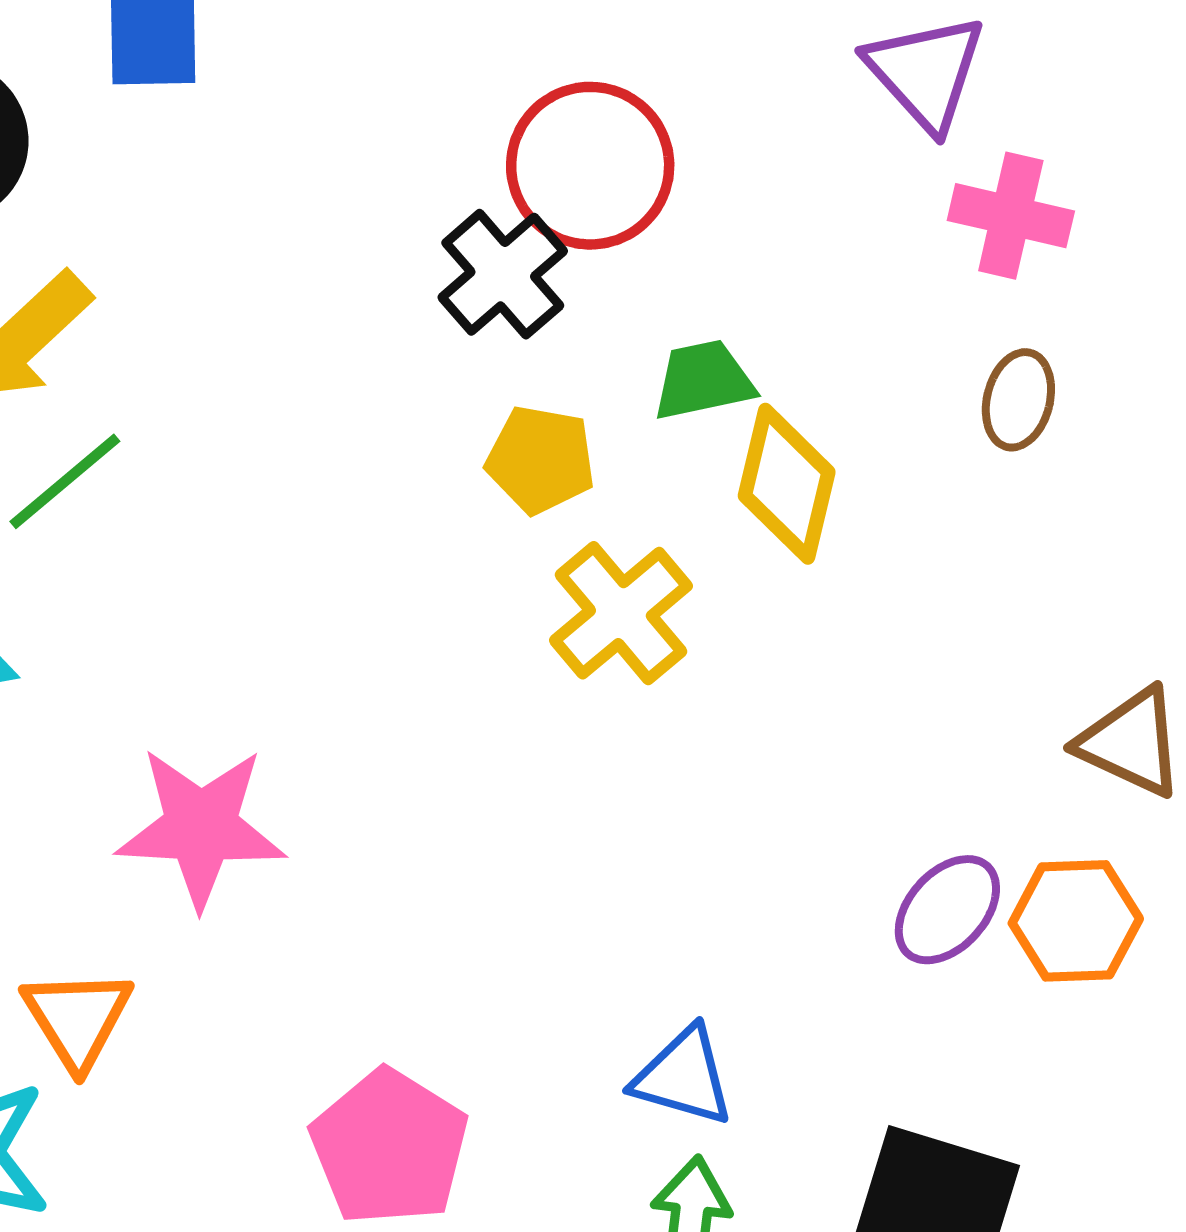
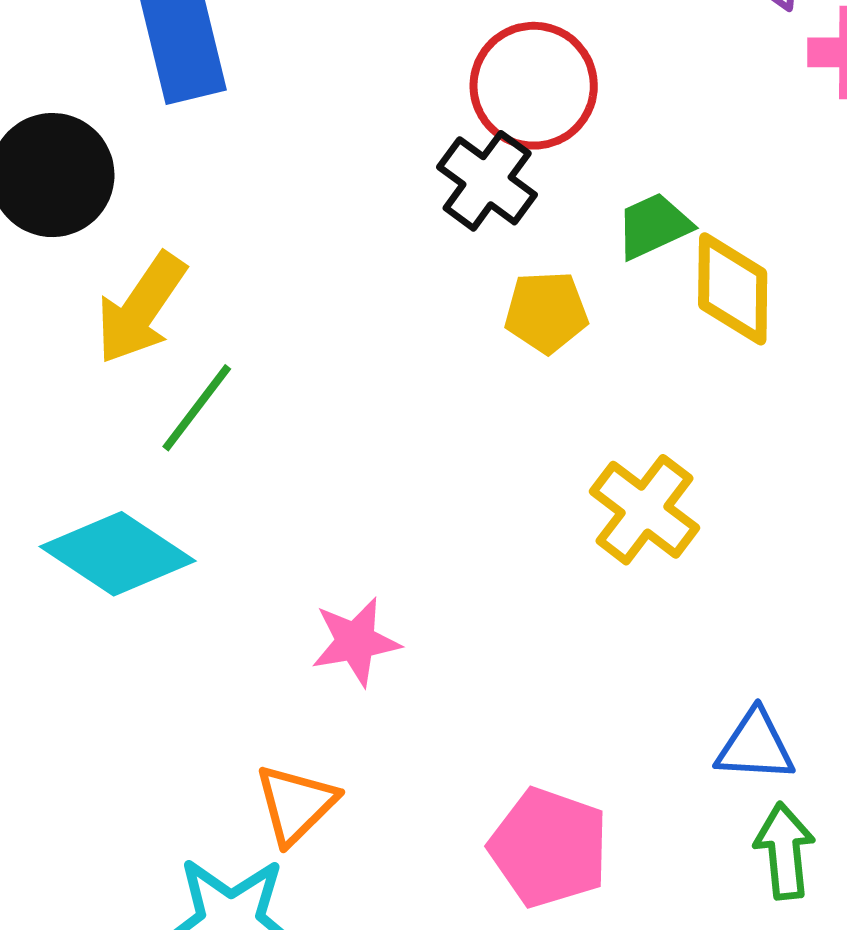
yellow cross: (621, 613) -> (645, 510), moved
pink star: (201, 827) -> (356, 642), size x0.7
orange triangle: (77, 1018) -> (296, 804), turned 30

